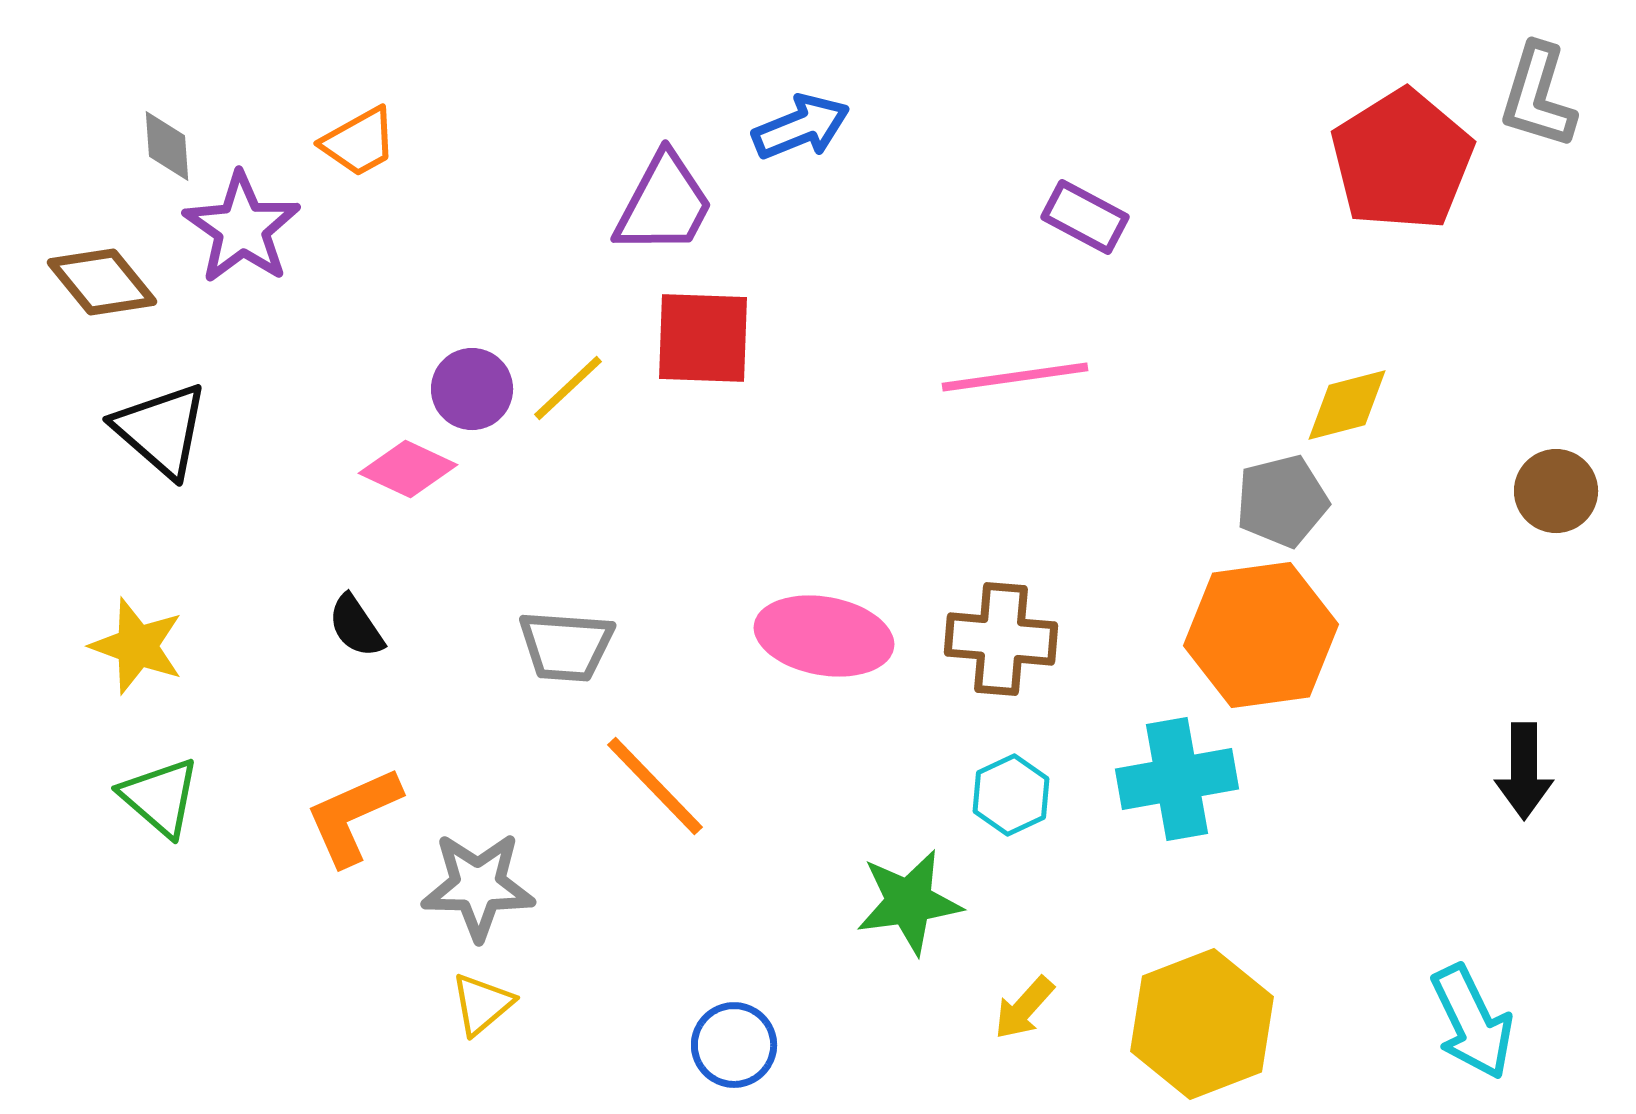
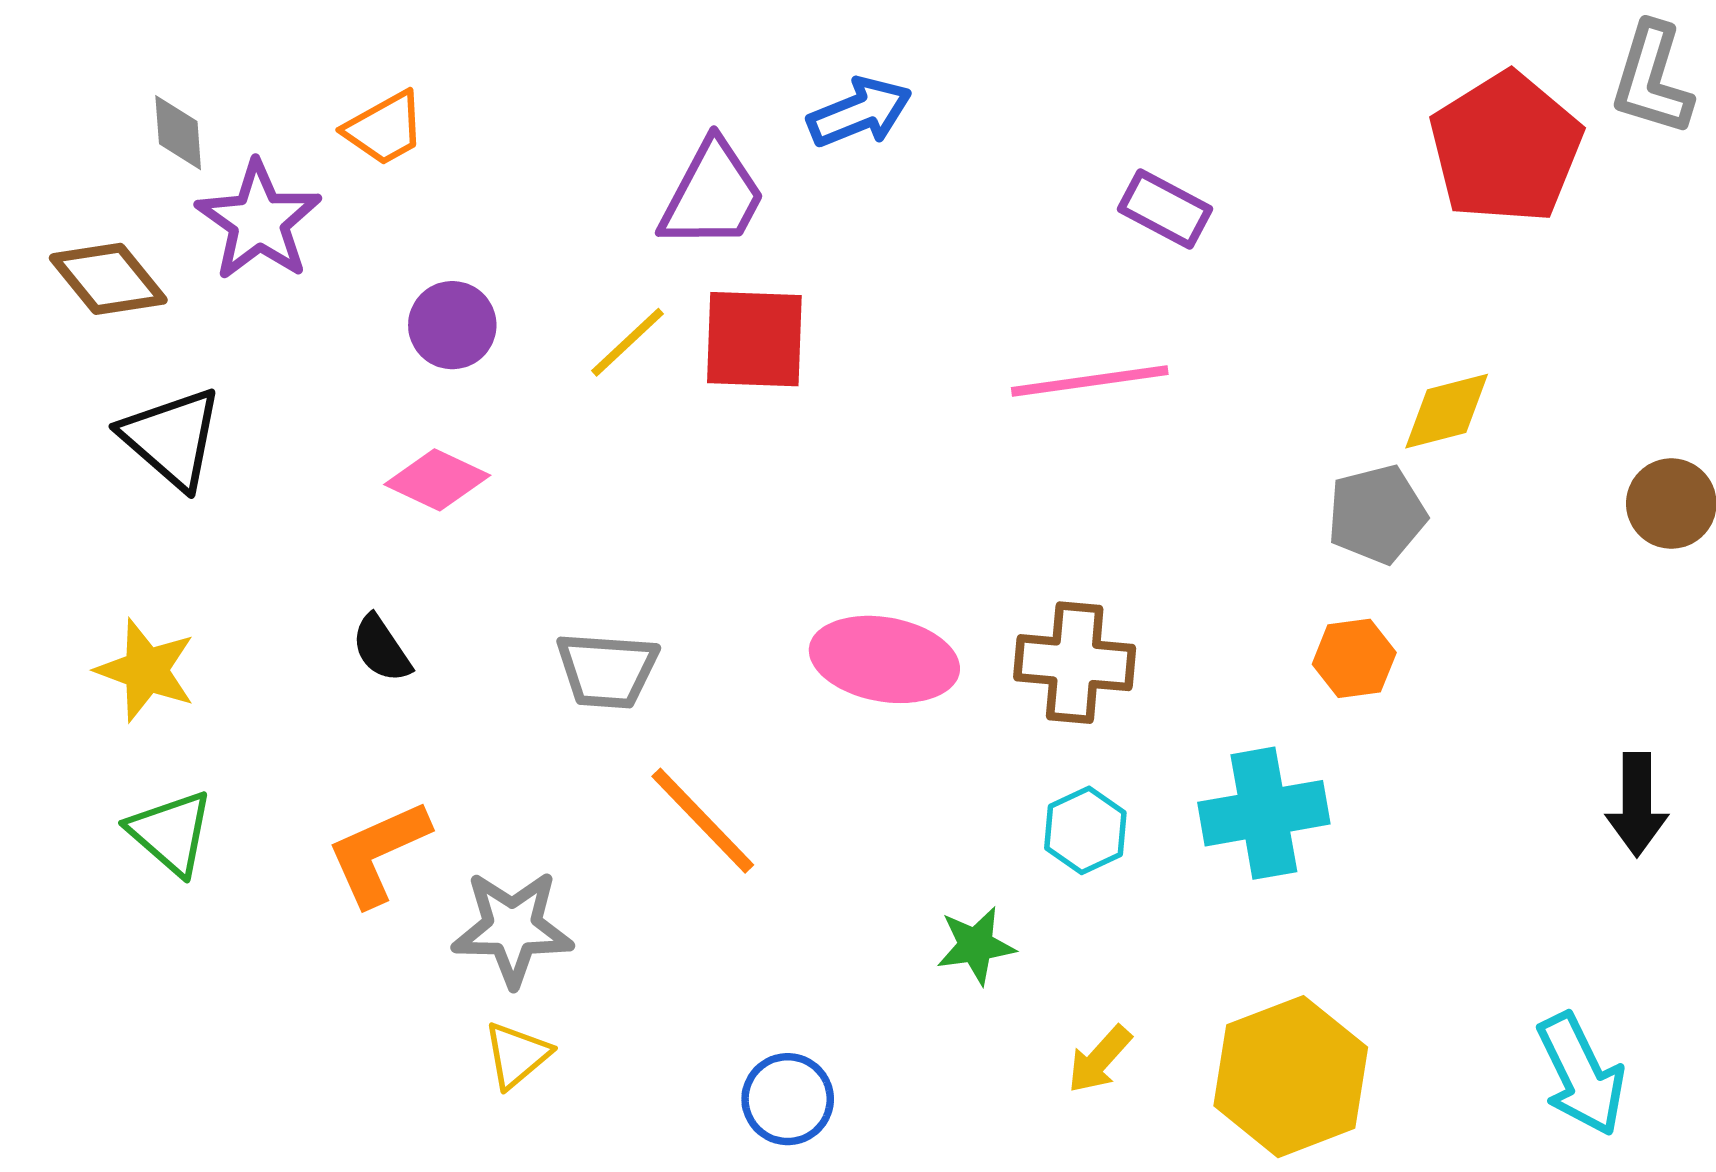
yellow line: (568, 388) -> (627, 342), moved
purple circle: (472, 389) -> (452, 325), moved
orange hexagon: (1261, 635) -> (1354, 658), size x0.5
green star: (909, 902) -> (976, 945), size x0.7

